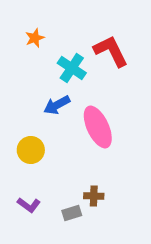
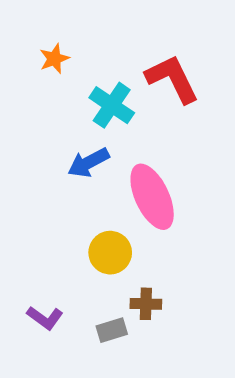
yellow circle: (31, 150) -> (110, 253), moved

